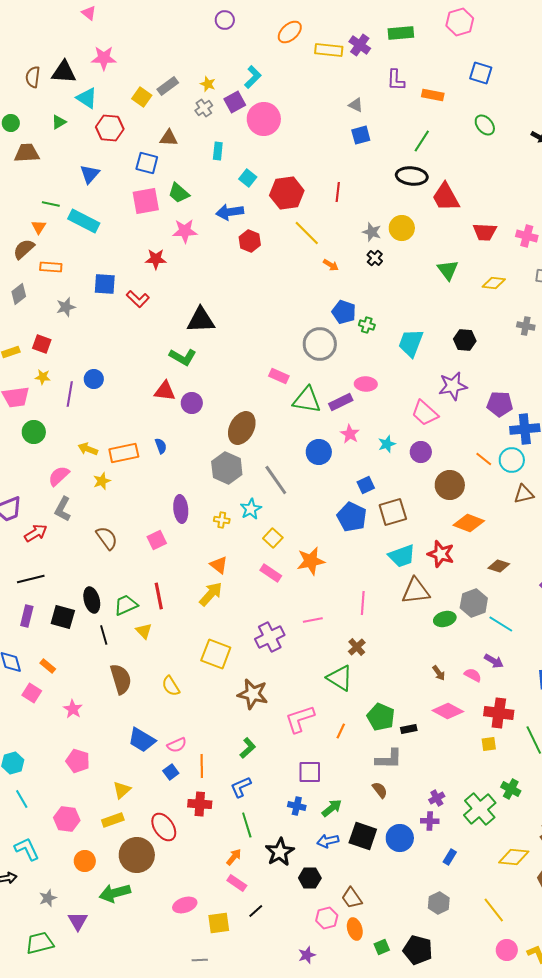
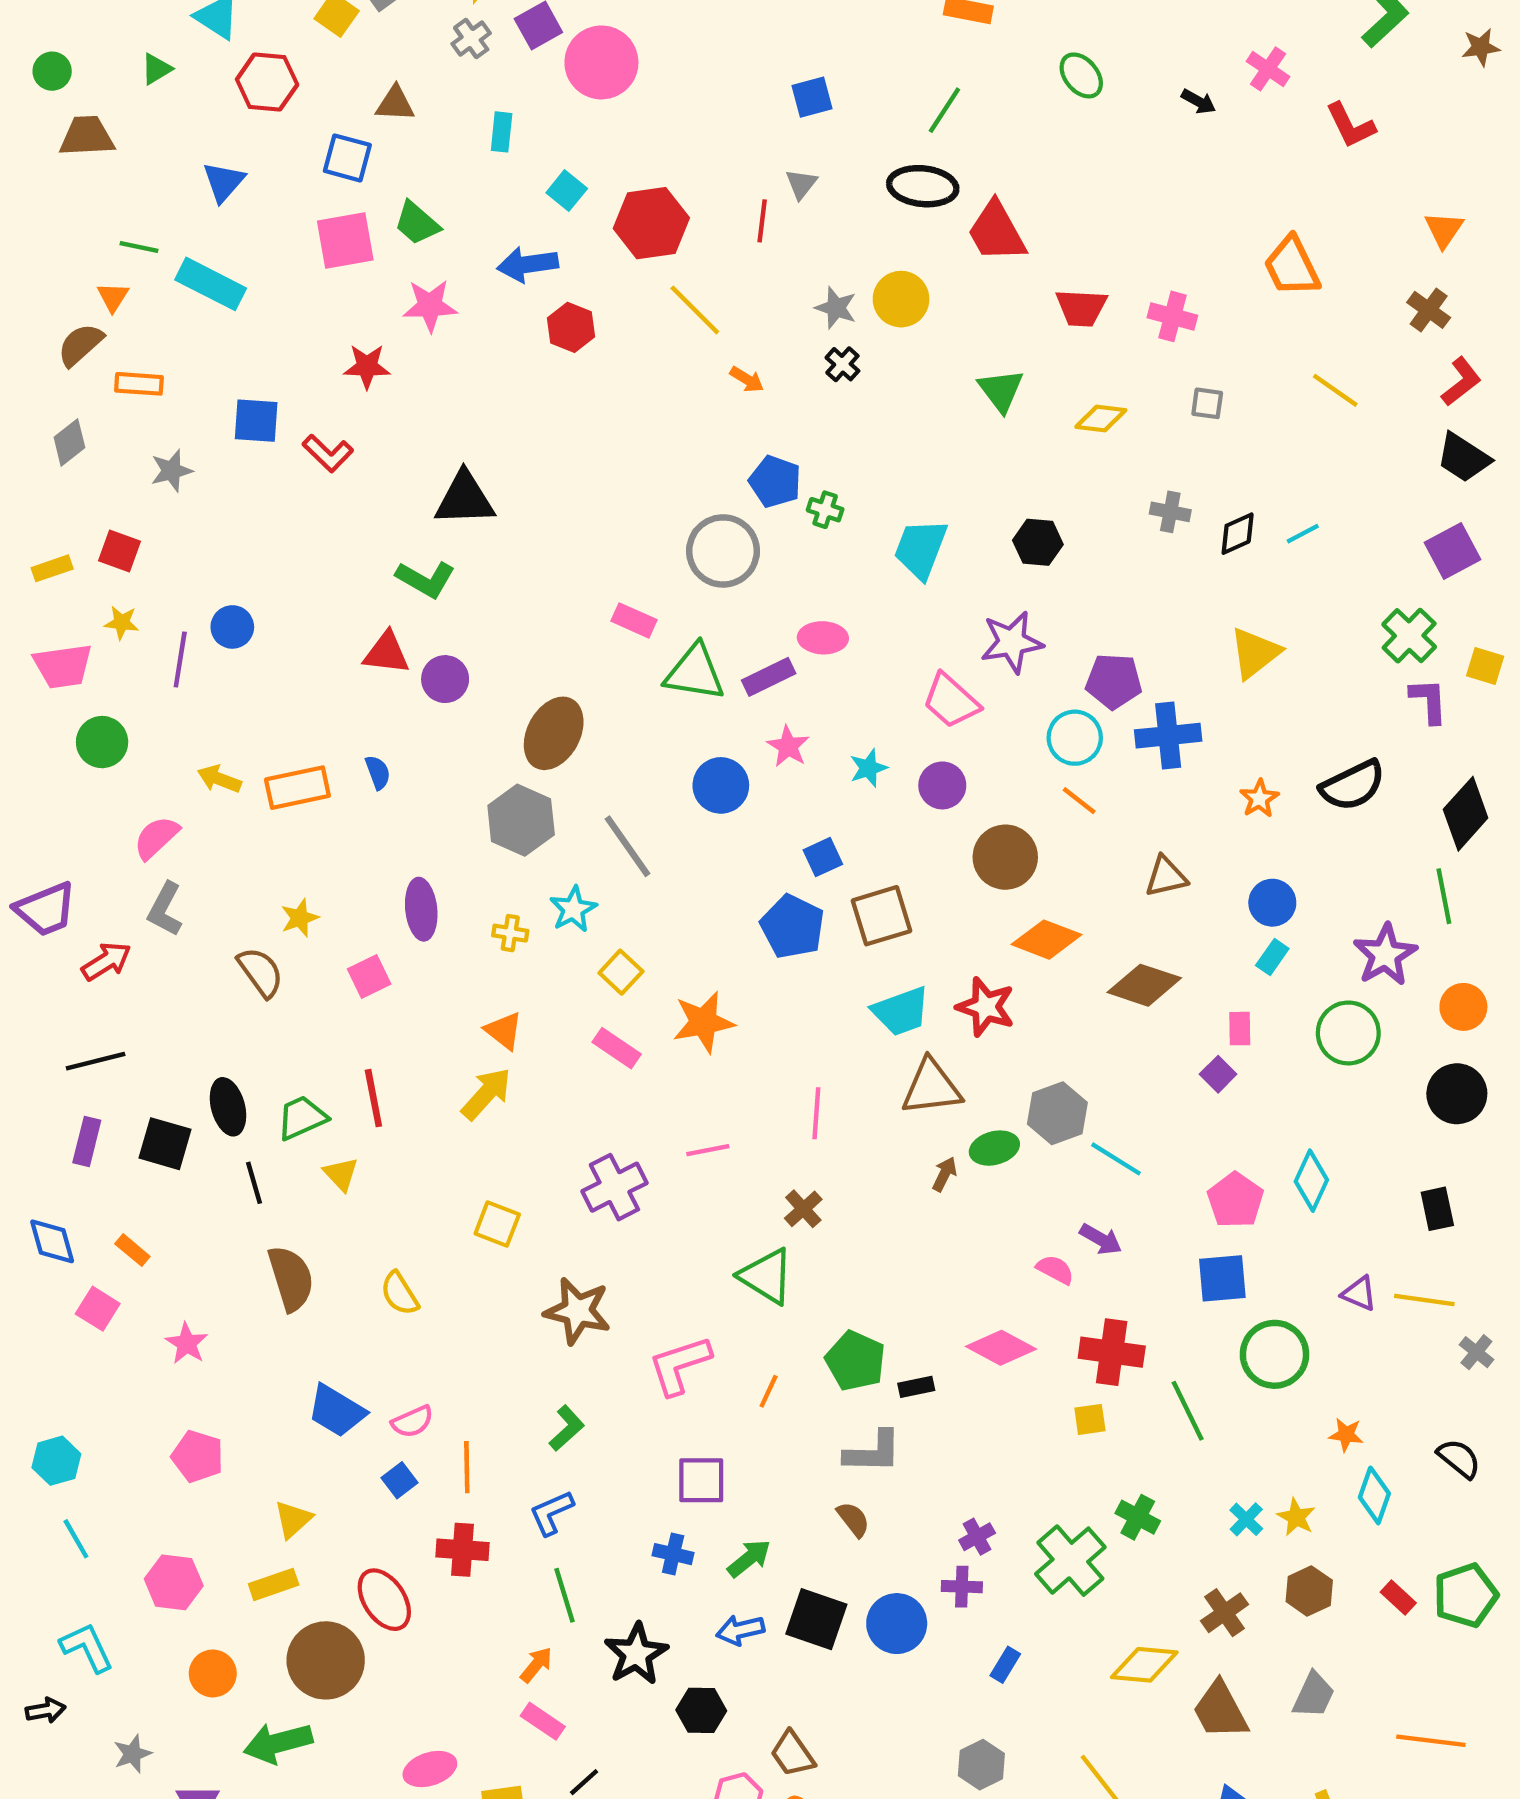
gray triangle: (356, 105) -> (801, 184), moved, turned 42
cyan circle: (512, 460) -> (1075, 738), moved
yellow star: (102, 481) -> (300, 918), moved
brown diamond: (499, 566) -> (1144, 985), moved, size x1.5
yellow square: (216, 654) -> (497, 1224), size x0.7
brown arrow: (439, 673) -> (944, 1174), moved, turned -119

